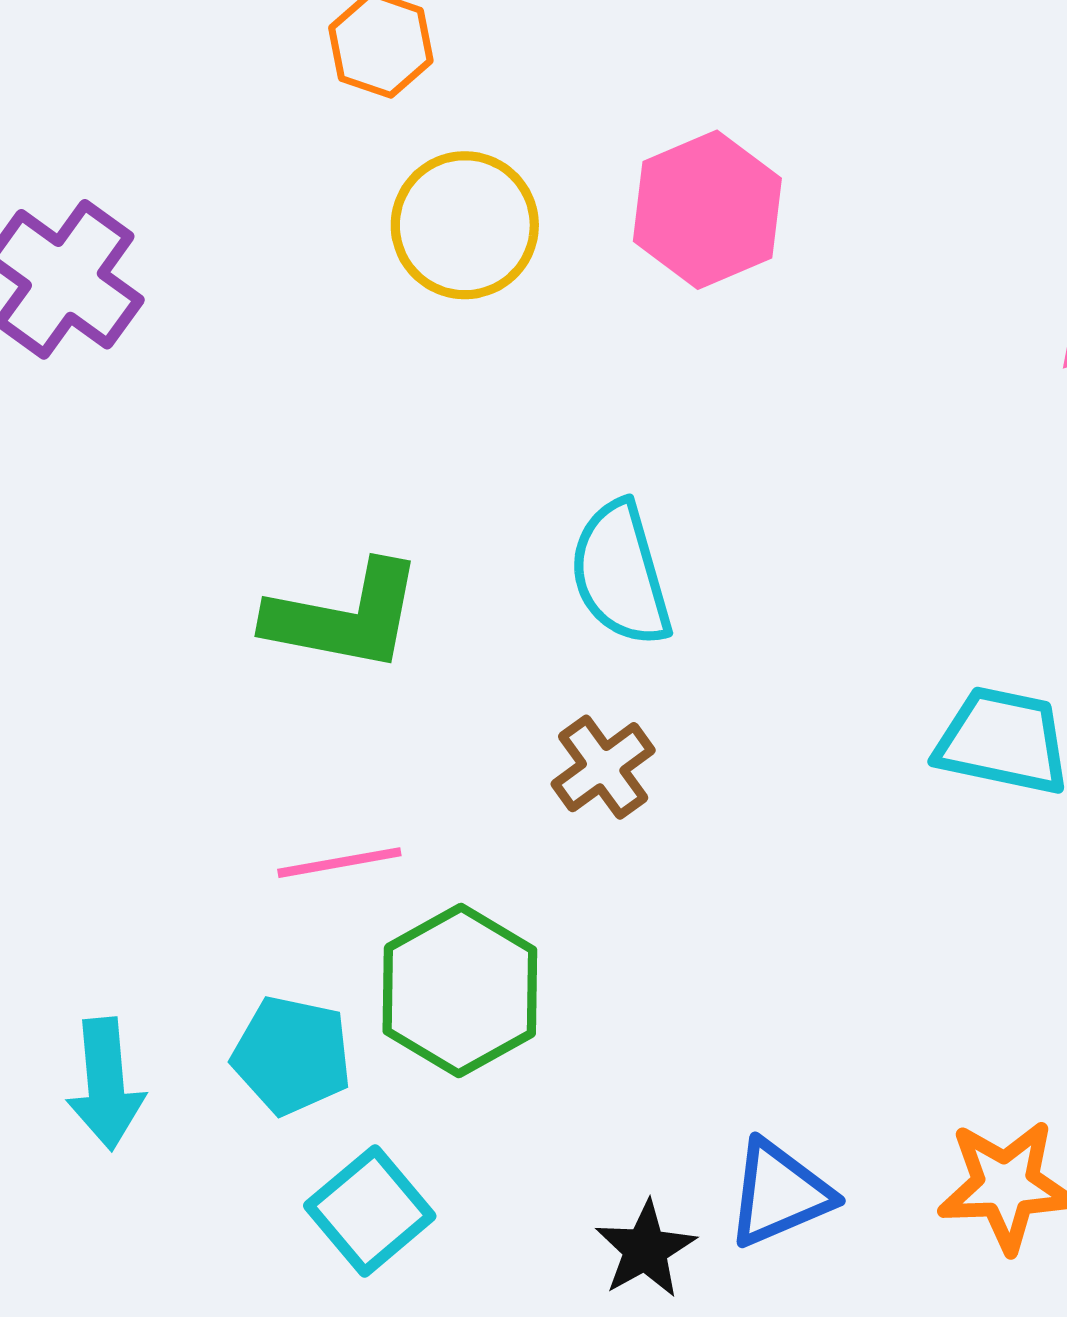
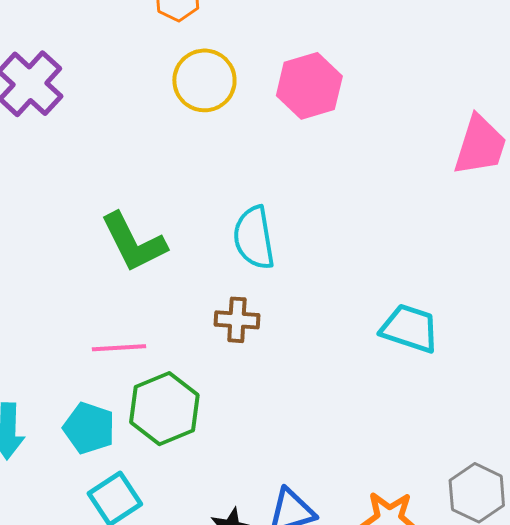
green L-shape: (345, 617) -> (133, 242), turned 46
brown cross: (603, 767) -> (237, 320), turned 33

